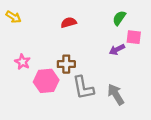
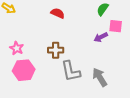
red semicircle: (69, 22) -> (58, 13), turned 40
pink hexagon: (46, 81) -> (24, 70), moved

